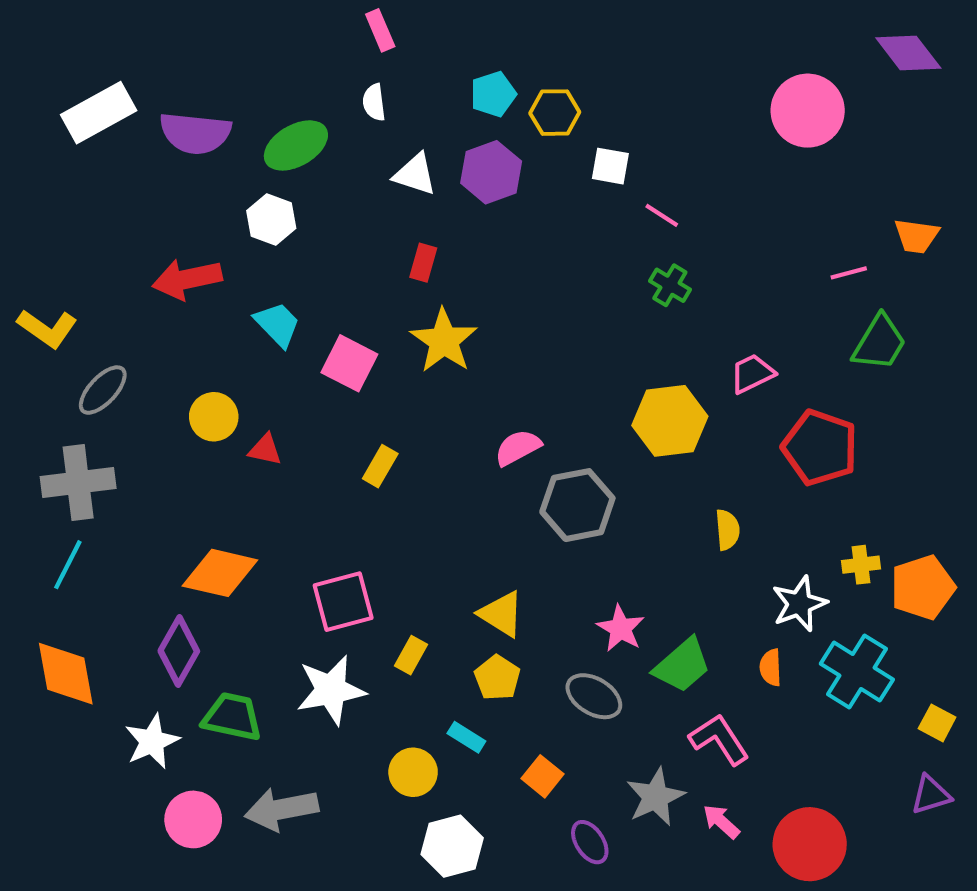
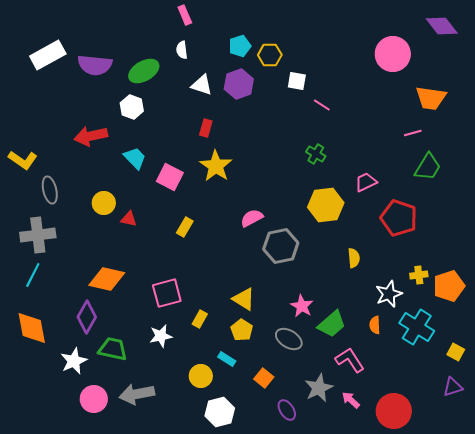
orange trapezoid: (916, 236) -> (431, 98), moved, size x1.4
green cross: (670, 285) -> (316, 154), moved
gray ellipse: (103, 390) -> (50, 190), turned -56
white star: (331, 690) -> (161, 336), size x0.7

